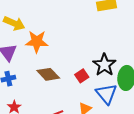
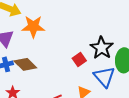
brown diamond: (48, 74) -> (25, 64), moved

